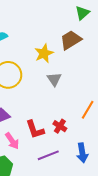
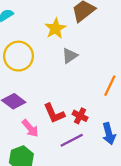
gray triangle: (54, 79) -> (70, 56), turned 35
red cross: (60, 126) -> (80, 116), moved

